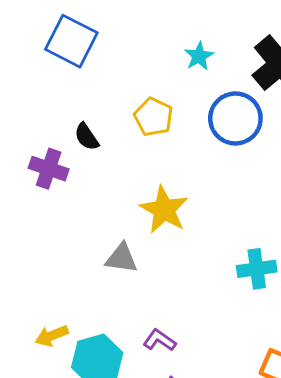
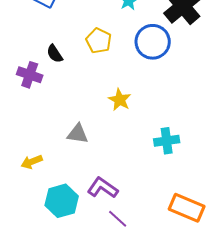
yellow star: (164, 210) -> (120, 100), moved, size x0.7
yellow arrow: (52, 336) -> (32, 162), moved
purple L-shape: (159, 340) -> (103, 188), size x1.4

